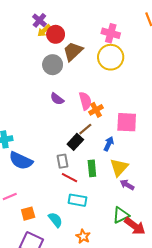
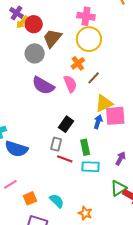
purple semicircle: (57, 99) -> (43, 85), size x1.6
orange cross: (96, 110) -> (78, 63), moved
pink square: (127, 122) -> (115, 116), moved
brown line: (85, 129) -> (94, 78), moved
gray rectangle: (63, 161) -> (56, 144), turned 32
yellow triangle: (119, 167) -> (104, 103), moved, turned 30
purple arrow: (127, 185) -> (121, 158), turned 96
cyan rectangle: (78, 200) -> (90, 167), moved

